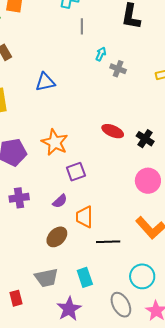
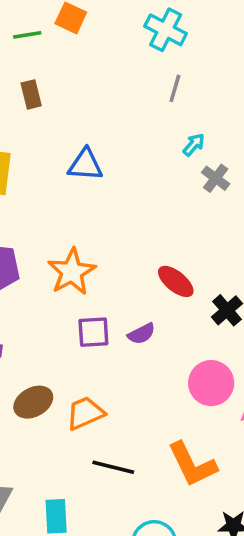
purple semicircle: (60, 201) -> (141, 334), moved
orange trapezoid: (84, 217) -> (85, 413), turned 50
brown ellipse: (57, 237) -> (33, 402), moved

